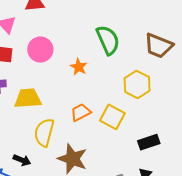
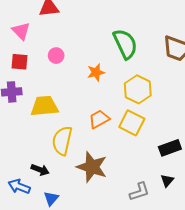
pink circle: (40, 50) -> (56, 56), size x0.6
orange star: (79, 67) -> (96, 72), turned 30
yellow hexagon: (137, 85) -> (138, 89), moved

